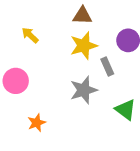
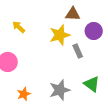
brown triangle: (82, 16) -> (73, 14), moved
gray star: (84, 90) -> (60, 90), moved

